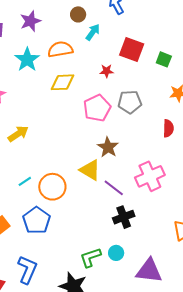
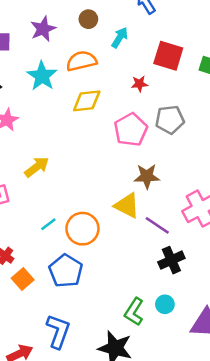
brown circle: (78, 14) -> (88, 19), moved
brown star: (108, 147) -> (147, 176), turned -30
green L-shape: (90, 257) -> (134, 312), turned -35

